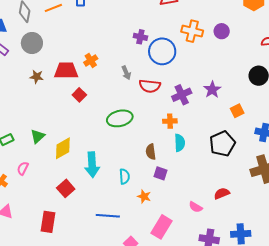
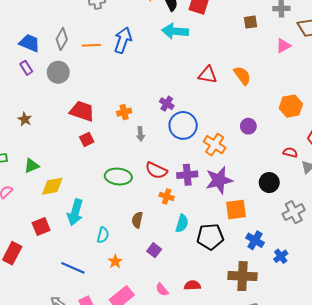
orange cross: (192, 31) -> (215, 145), moved
orange cross: (91, 60) -> (124, 112), moved
brown star: (37, 77) -> (25, 119), moved
red semicircle: (150, 86) -> (156, 170), moved
purple star: (212, 90) -> (219, 180), size x1.5
orange square: (237, 111) -> (236, 210), size x1.5
cyan semicircle: (180, 143) -> (182, 223), moved
purple square: (160, 173) -> (154, 250), moved

